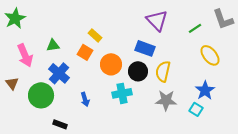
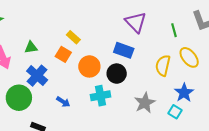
green line: (195, 28) -> (174, 30), turned -72
yellow semicircle: (163, 71) -> (163, 65), moved
blue arrow: (85, 99) -> (63, 102), turned -40
gray star: (166, 100) -> (145, 103), turned -30

